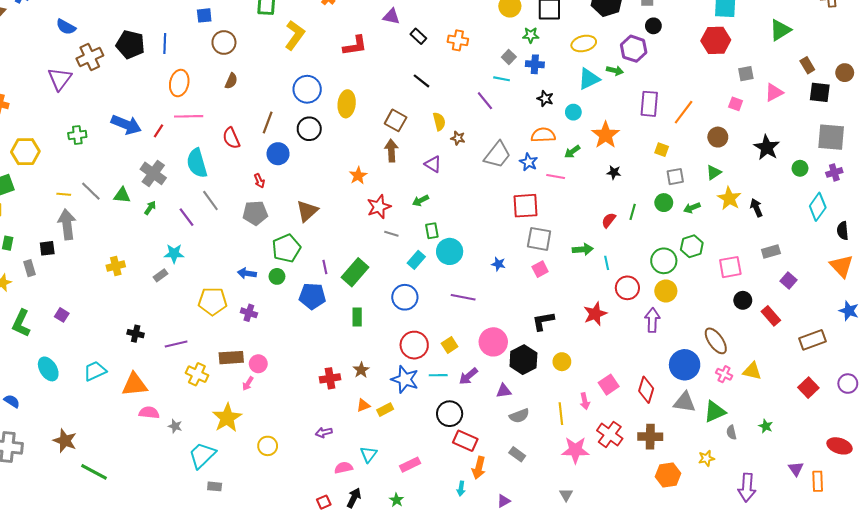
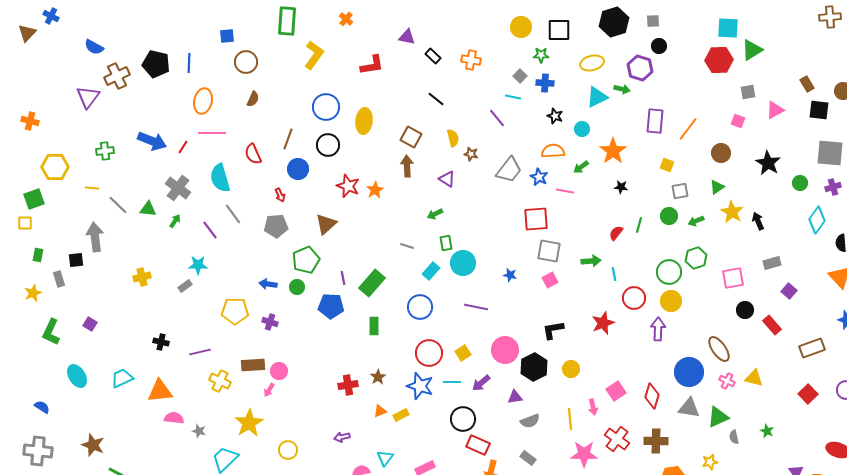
green triangle: (780, 30) -> (752, 50), moved
yellow line: (64, 194) -> (92, 188), moved
red star: (379, 207) -> (348, 186), moved, turned -30

